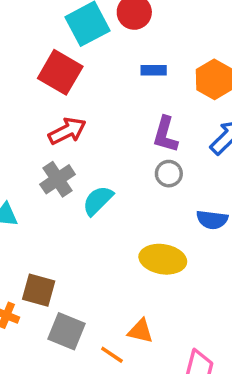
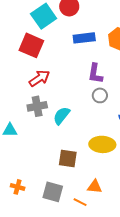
blue rectangle: (154, 70) -> (84, 38), size x1.5
gray cross: (58, 179) -> (37, 106), turned 30
brown square: (39, 290) -> (68, 158), moved

